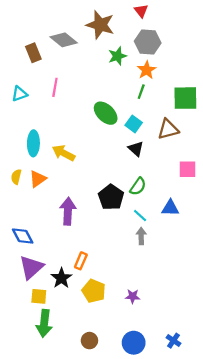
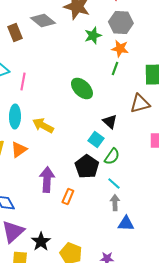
orange star: (147, 70) -> (120, 48), turned -30
pink line: (55, 87) -> (23, 82), moved
cyan square: (134, 124) -> (96, 140), moved
blue triangle: (170, 208) -> (126, 224), moved
orange rectangle: (81, 261) -> (68, 196), moved

